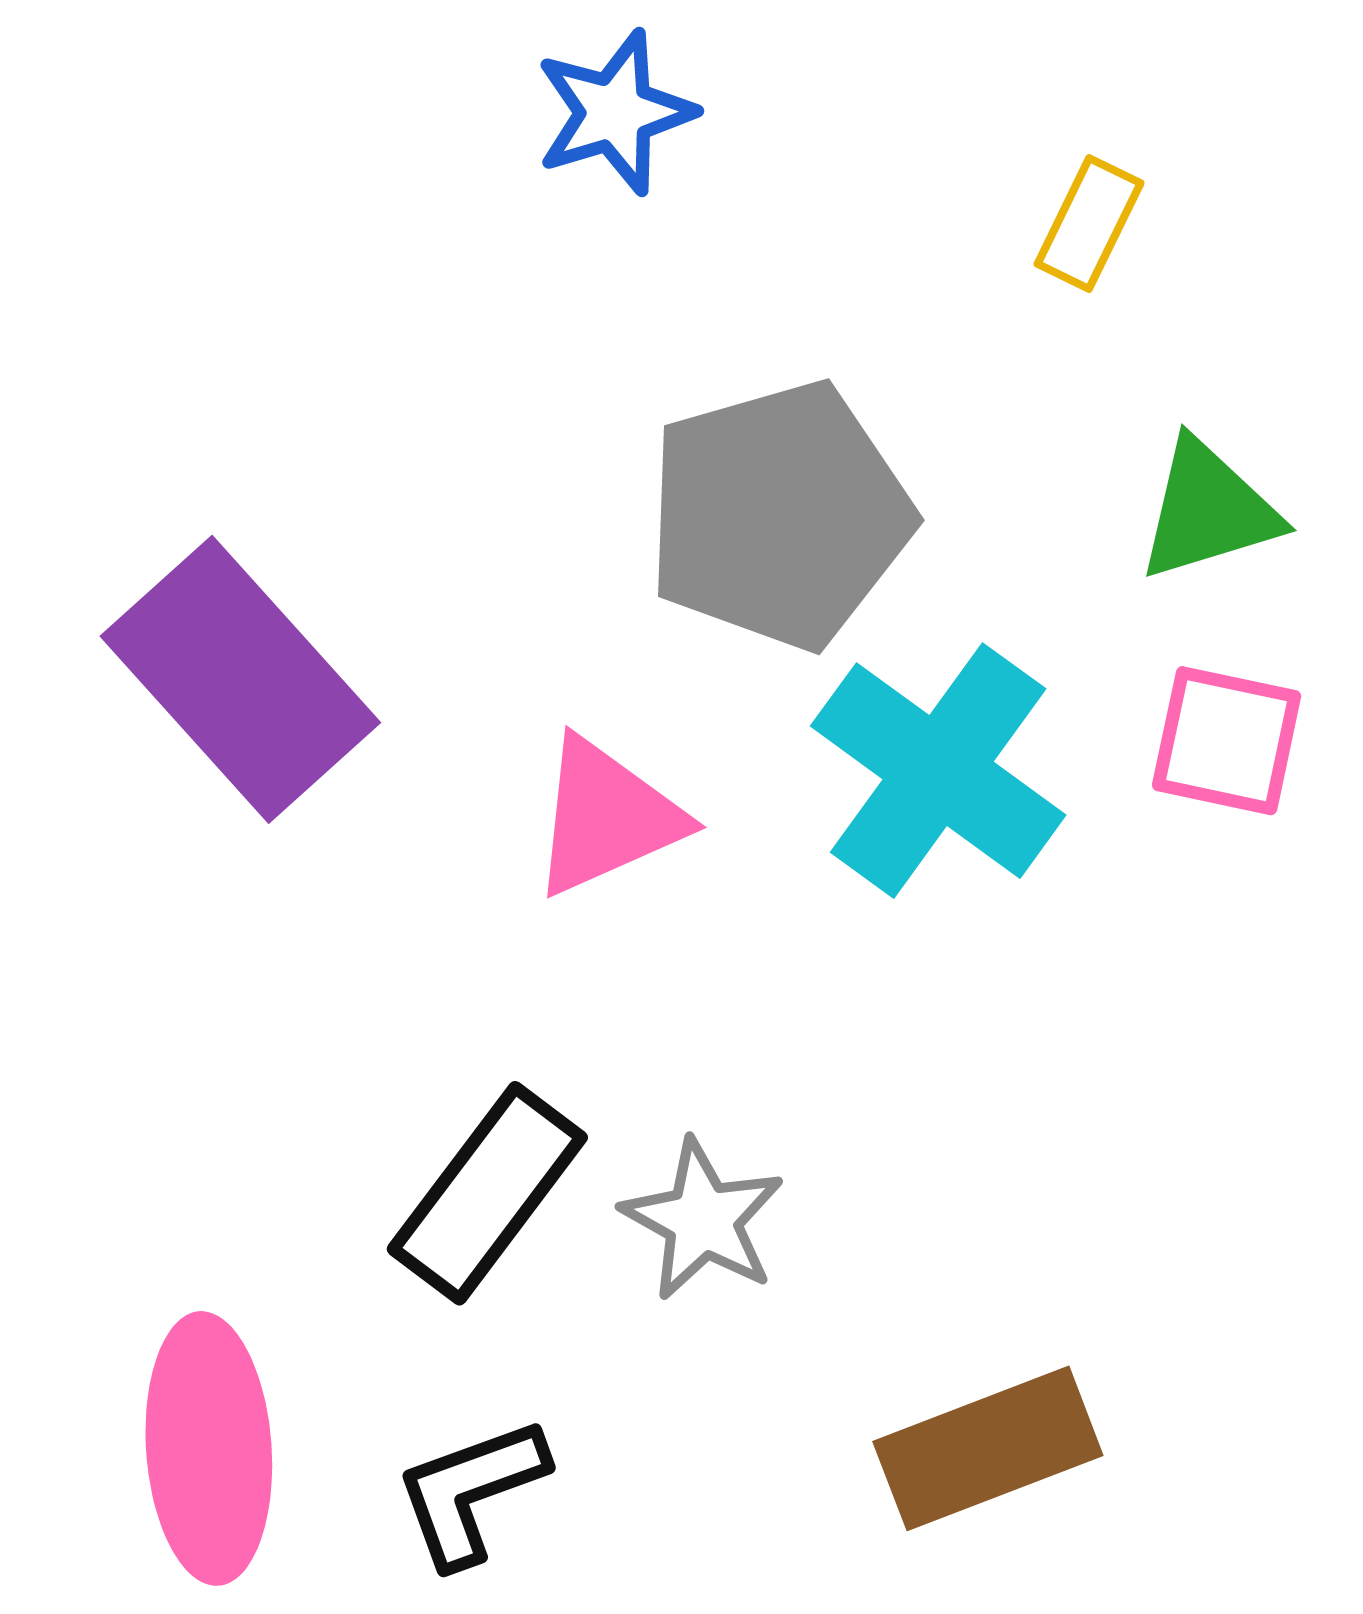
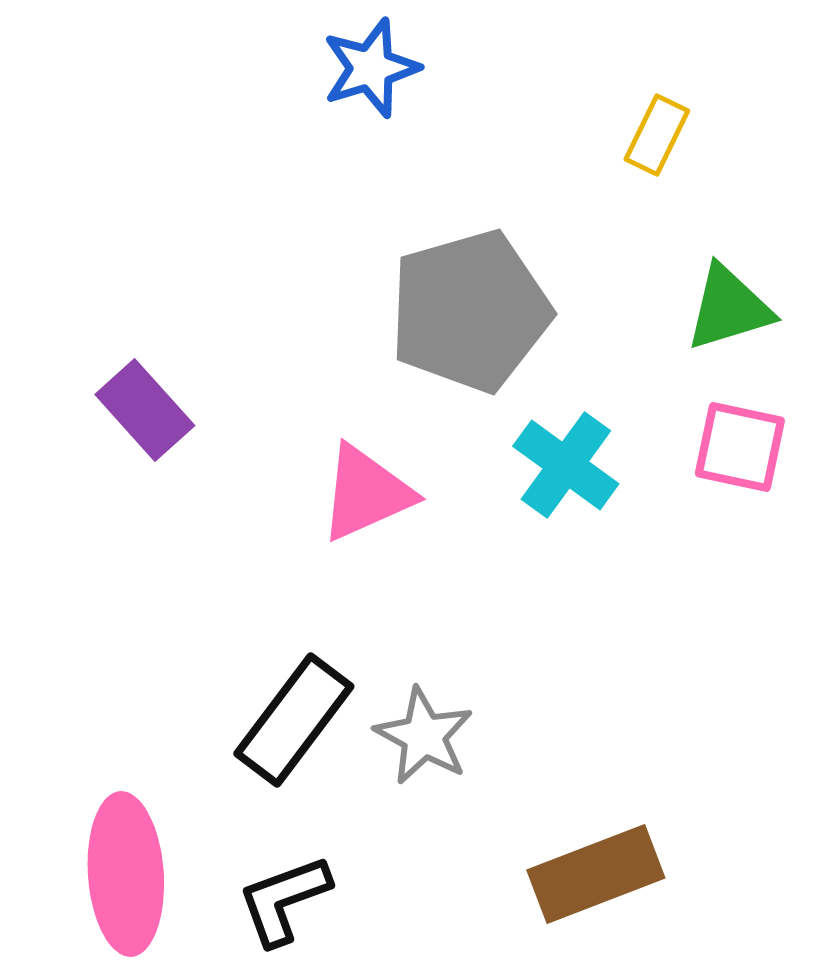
purple rectangle: (240, 679) -> (145, 410), size x0.6
cyan cross: (938, 771) -> (566, 465), size x0.7

